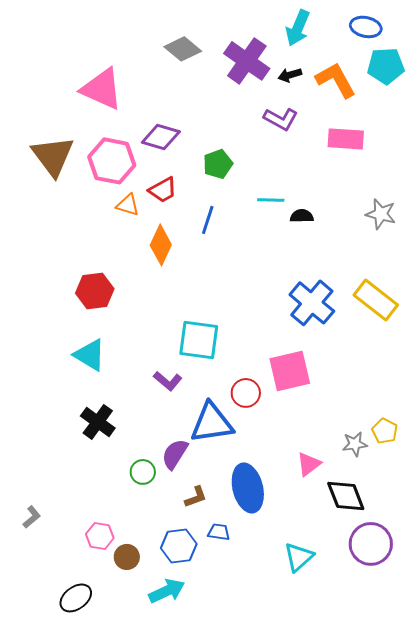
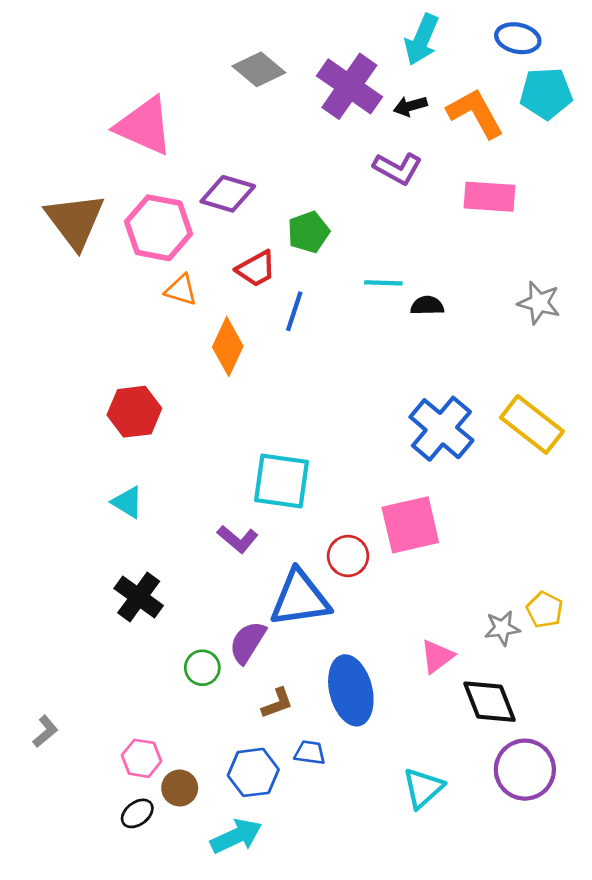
red trapezoid: (163, 190) -> (256, 269), moved
cyan triangle: (90, 355) -> (127, 502), size x0.7
black ellipse: (76, 598) -> (137, 813), moved, size x0.7

